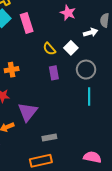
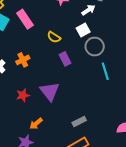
white square: (71, 48) -> (83, 30), moved, turned 32
orange cross: (12, 70) -> (23, 60), moved
purple triangle: (28, 112) -> (50, 91), moved

